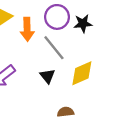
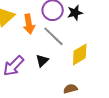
black triangle: (47, 76) -> (42, 61), moved, turned 32

